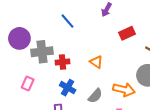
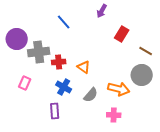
red rectangle: (127, 33) -> (122, 34), turned -35
orange triangle: (96, 62) -> (84, 67), moved

